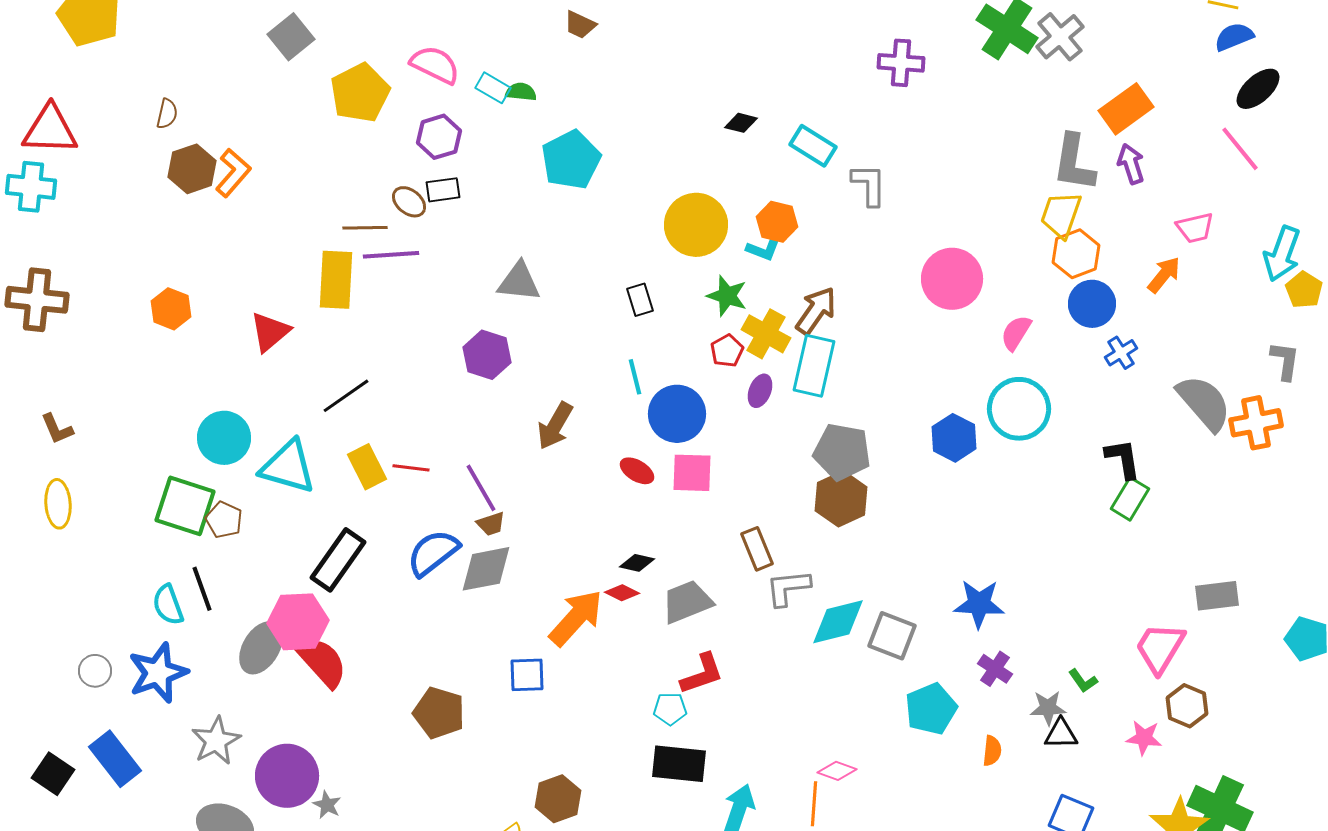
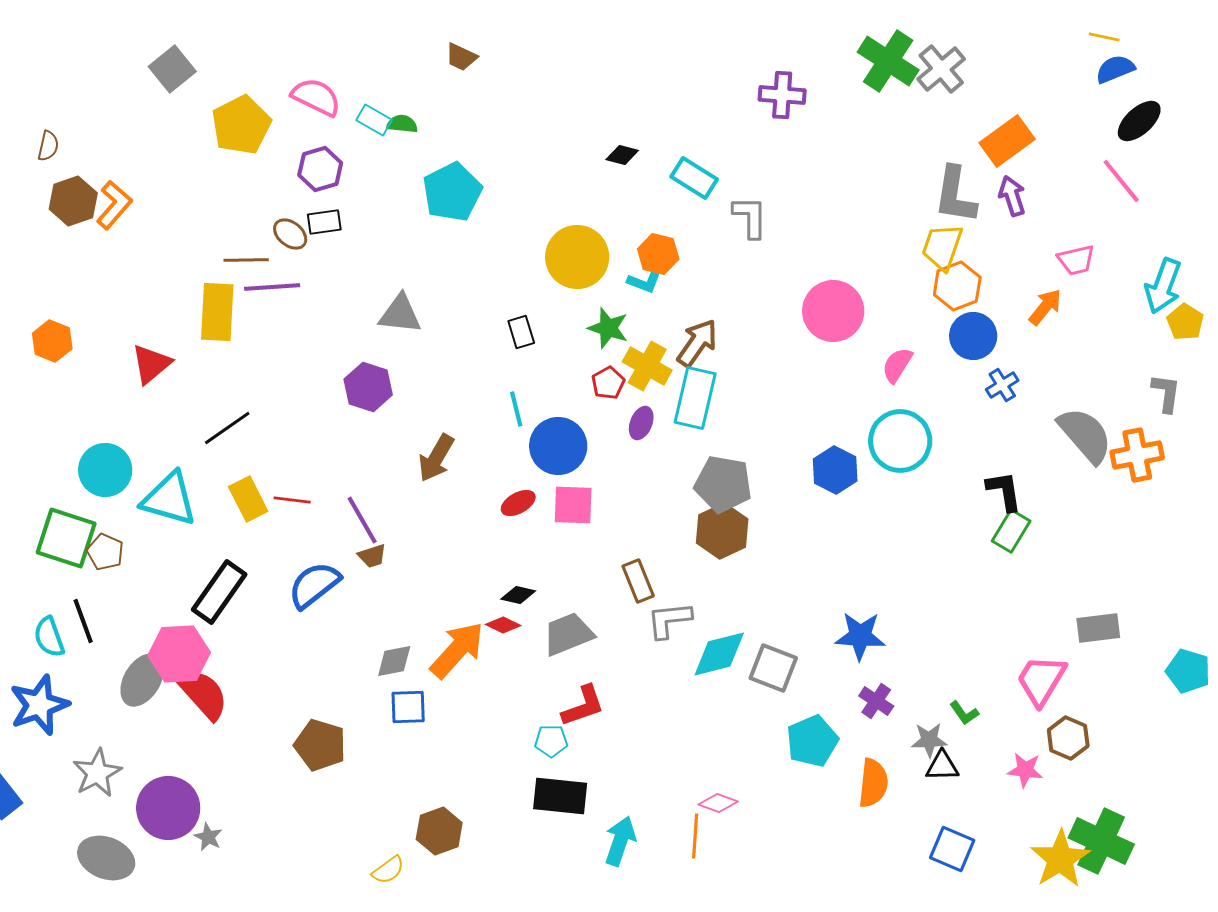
red ellipse: (637, 471) -> (518, 503), turned -60
gray diamond: (486, 569) -> (394, 661), moved, size x0.7
orange semicircle: (992, 751) -> (873, 783), size x1.6

